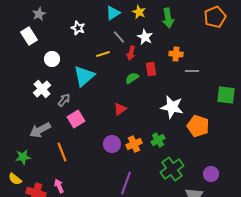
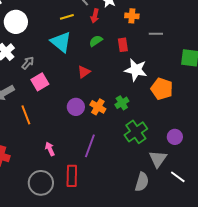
orange cross: (176, 54) -> (132, 16), moved
white circle: (52, 59) -> (16, 22), size x1.5
red rectangle: (151, 69) -> (123, 45), moved
cyan triangle: (84, 76) -> (61, 42), moved, turned -40
orange cross: (134, 144) -> (98, 107), turned -35
pink arrow: (59, 186) -> (50, 149), moved

